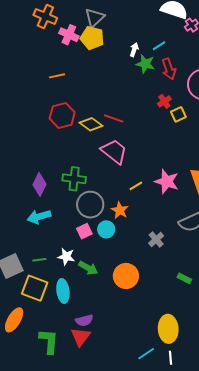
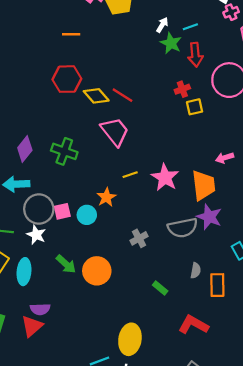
gray circle: (90, 205) -> (39, 209), moved
green arrow: (88, 268) -> (66, 264), moved

